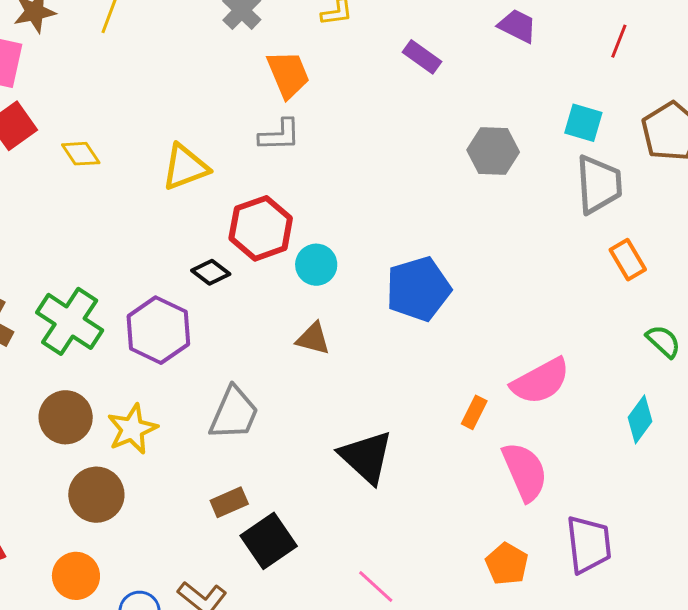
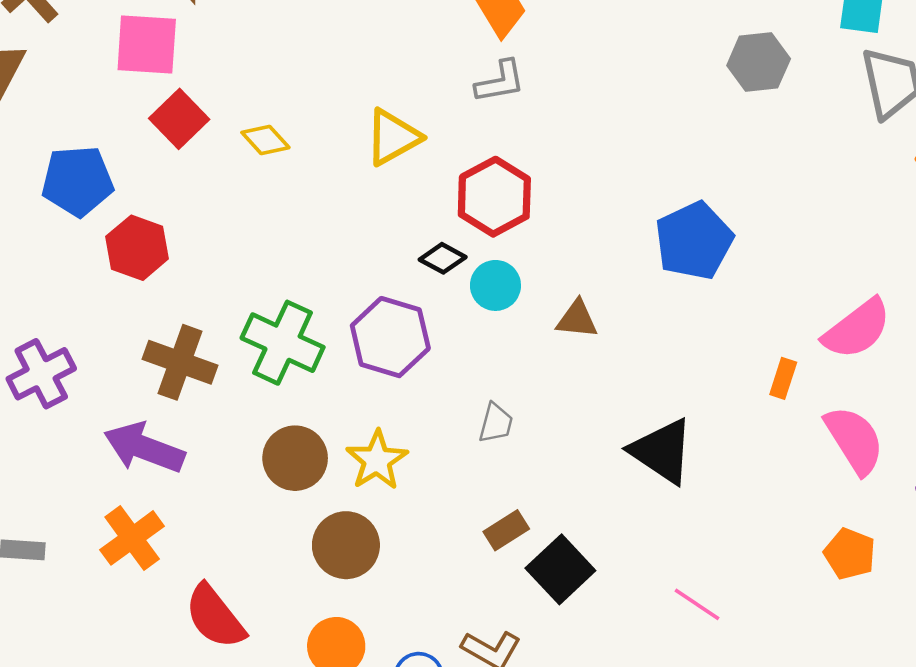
cyan circle: (316, 265) -> (495, 285), moved
gray trapezoid: (234, 413) -> (496, 423), size x0.6

